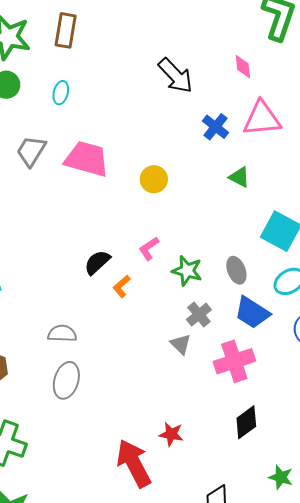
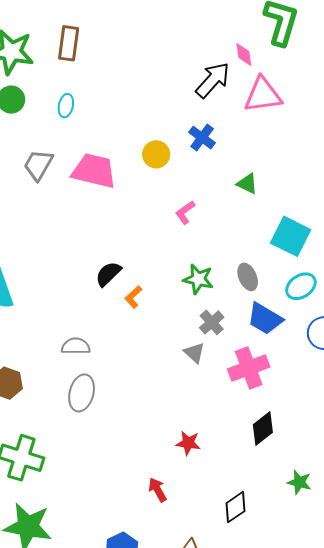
pink diamond: (243, 67) -> (244, 54), moved
black arrow: (175, 76) -> (213, 80), moved, turned -93
pink triangle: (262, 119) -> (263, 95), moved
blue cross: (216, 127) -> (202, 138), moved
yellow circle: (154, 179) -> (156, 154), moved
pink L-shape: (149, 248) -> (185, 212), moved
red arrow: (134, 463) -> (158, 490), moved, size x0.5

